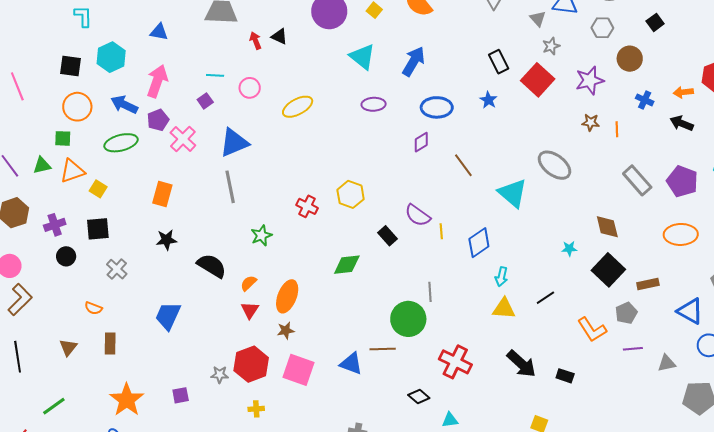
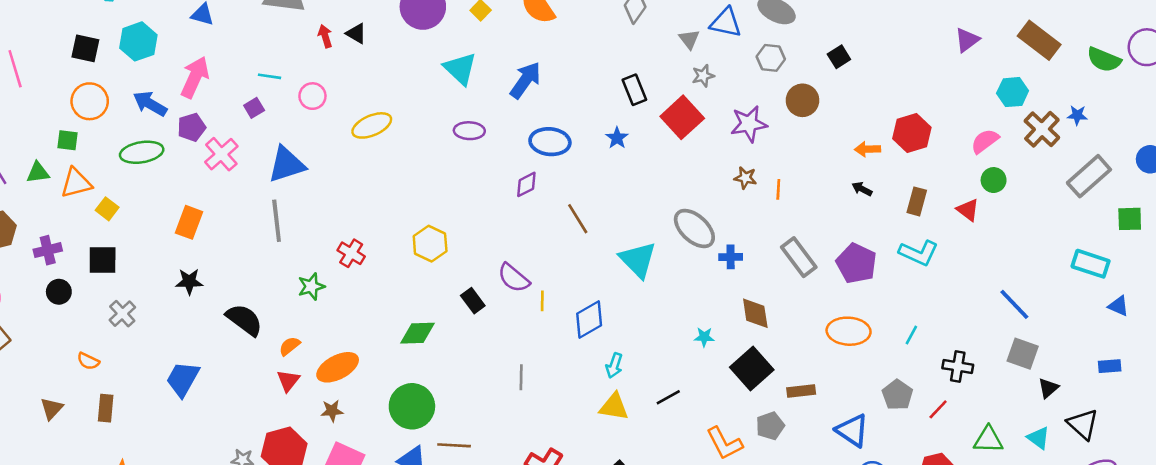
blue cross: (645, 100) -> (731, 257), moved, turned -30
black arrow: (682, 123) -> (862, 189), size x0.7
red cross: (307, 206) -> (351, 253), moved
orange ellipse: (287, 296) -> (338, 367), turned 36
green circle: (408, 319) -> (412, 406), moved

